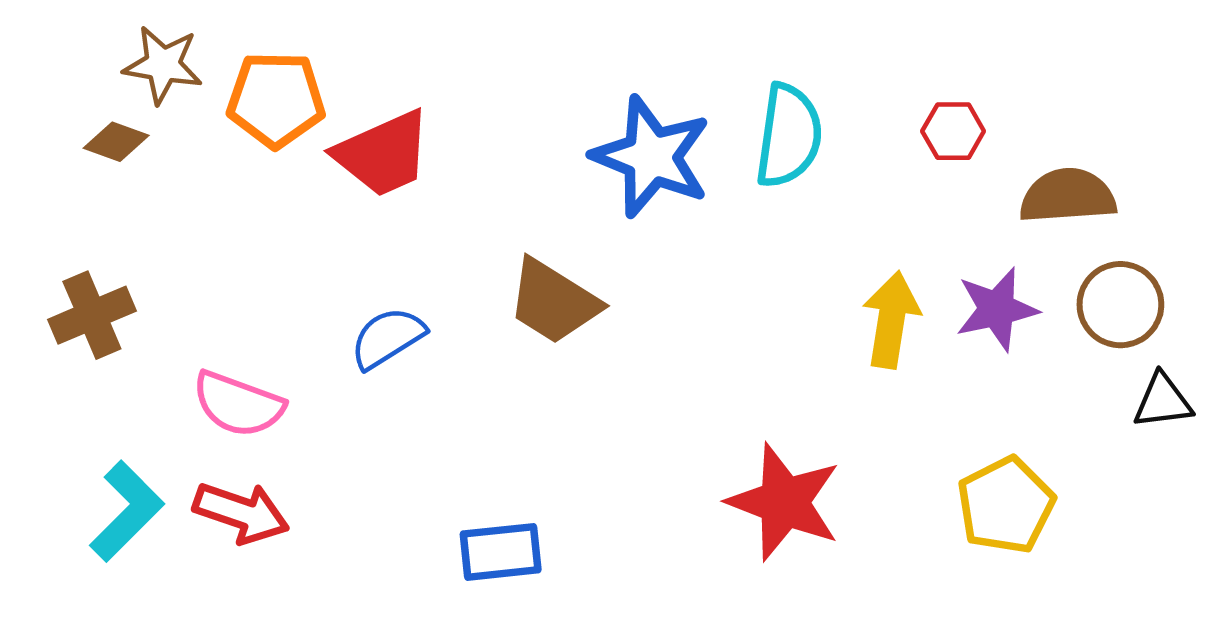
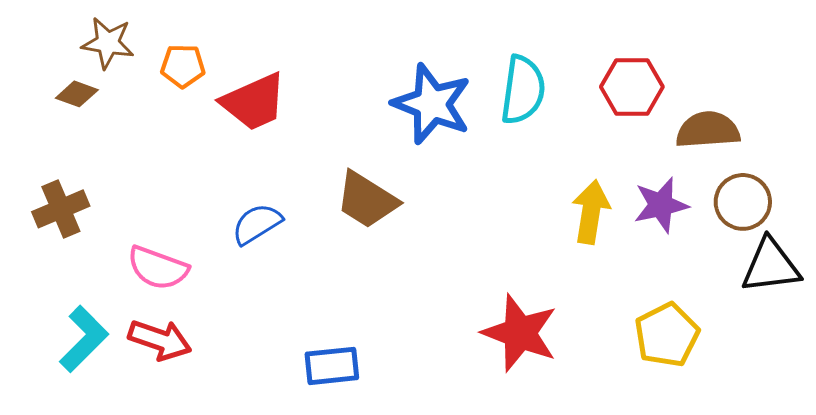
orange pentagon: (276, 100) -> (183, 66), size x0.7
red hexagon: (953, 131) -> (632, 87), size x1.5
black triangle: (1163, 401) -> (771, 266), size x1.5

